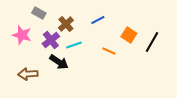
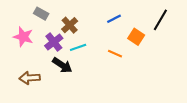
blue line: (98, 20) -> (114, 19), moved
black line: (152, 42) -> (160, 20), moved

